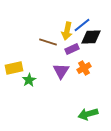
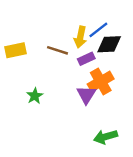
yellow rectangle: (14, 68) -> (15, 50), moved
orange cross: (84, 68) -> (101, 82), size x1.5
purple triangle: (61, 71) -> (86, 95), moved

